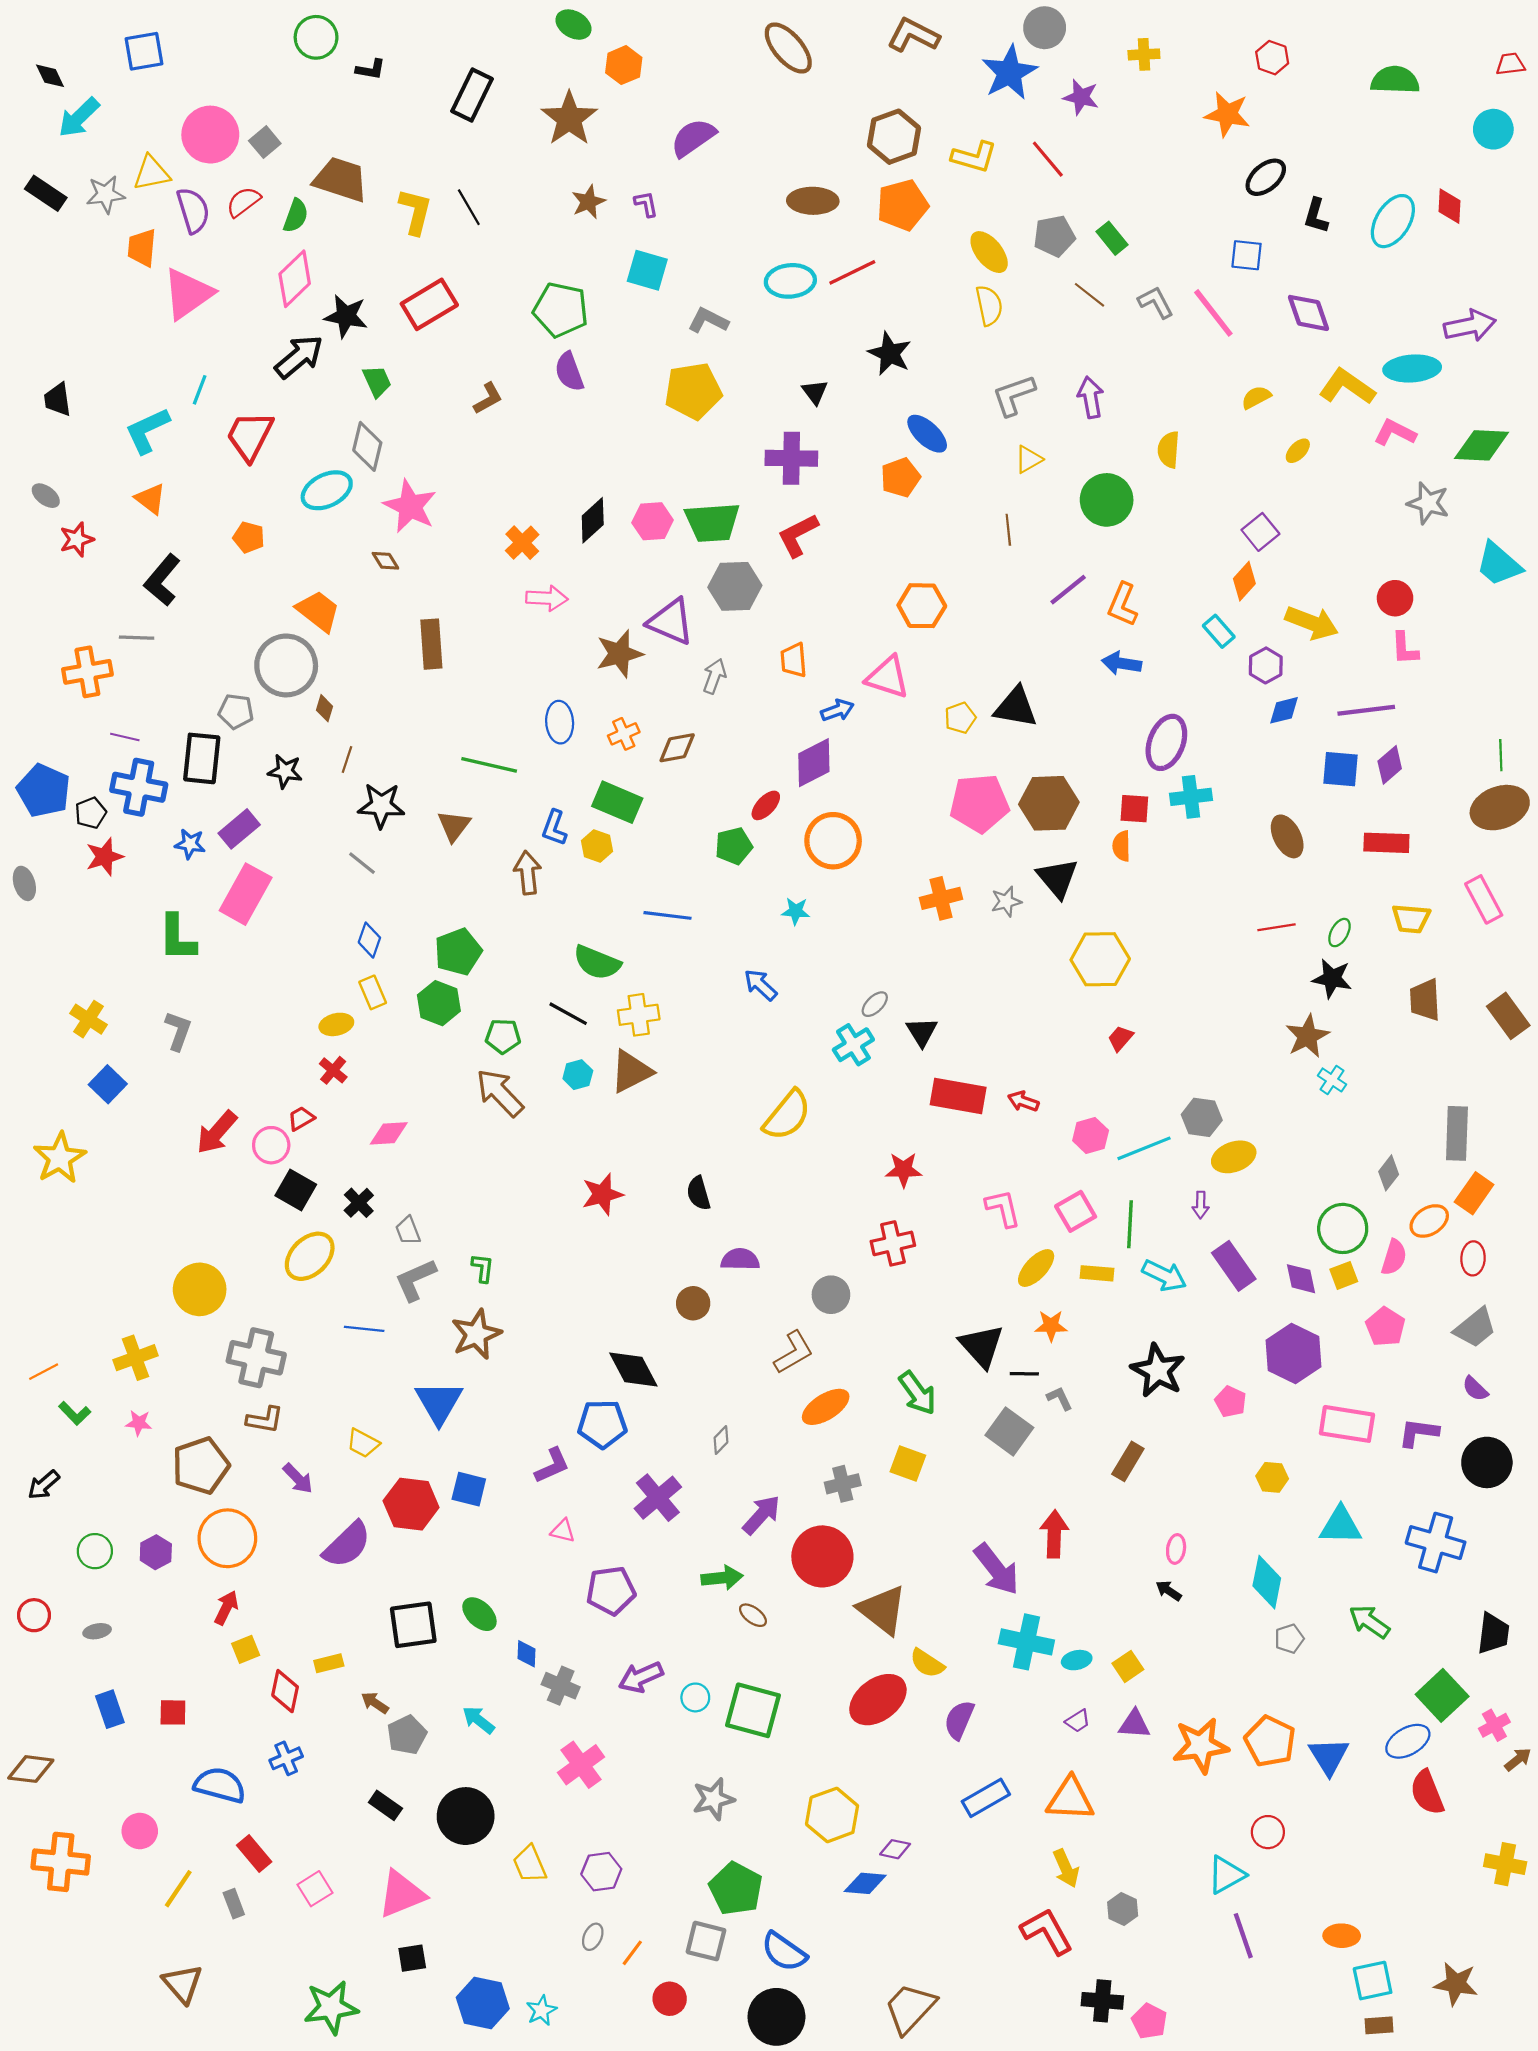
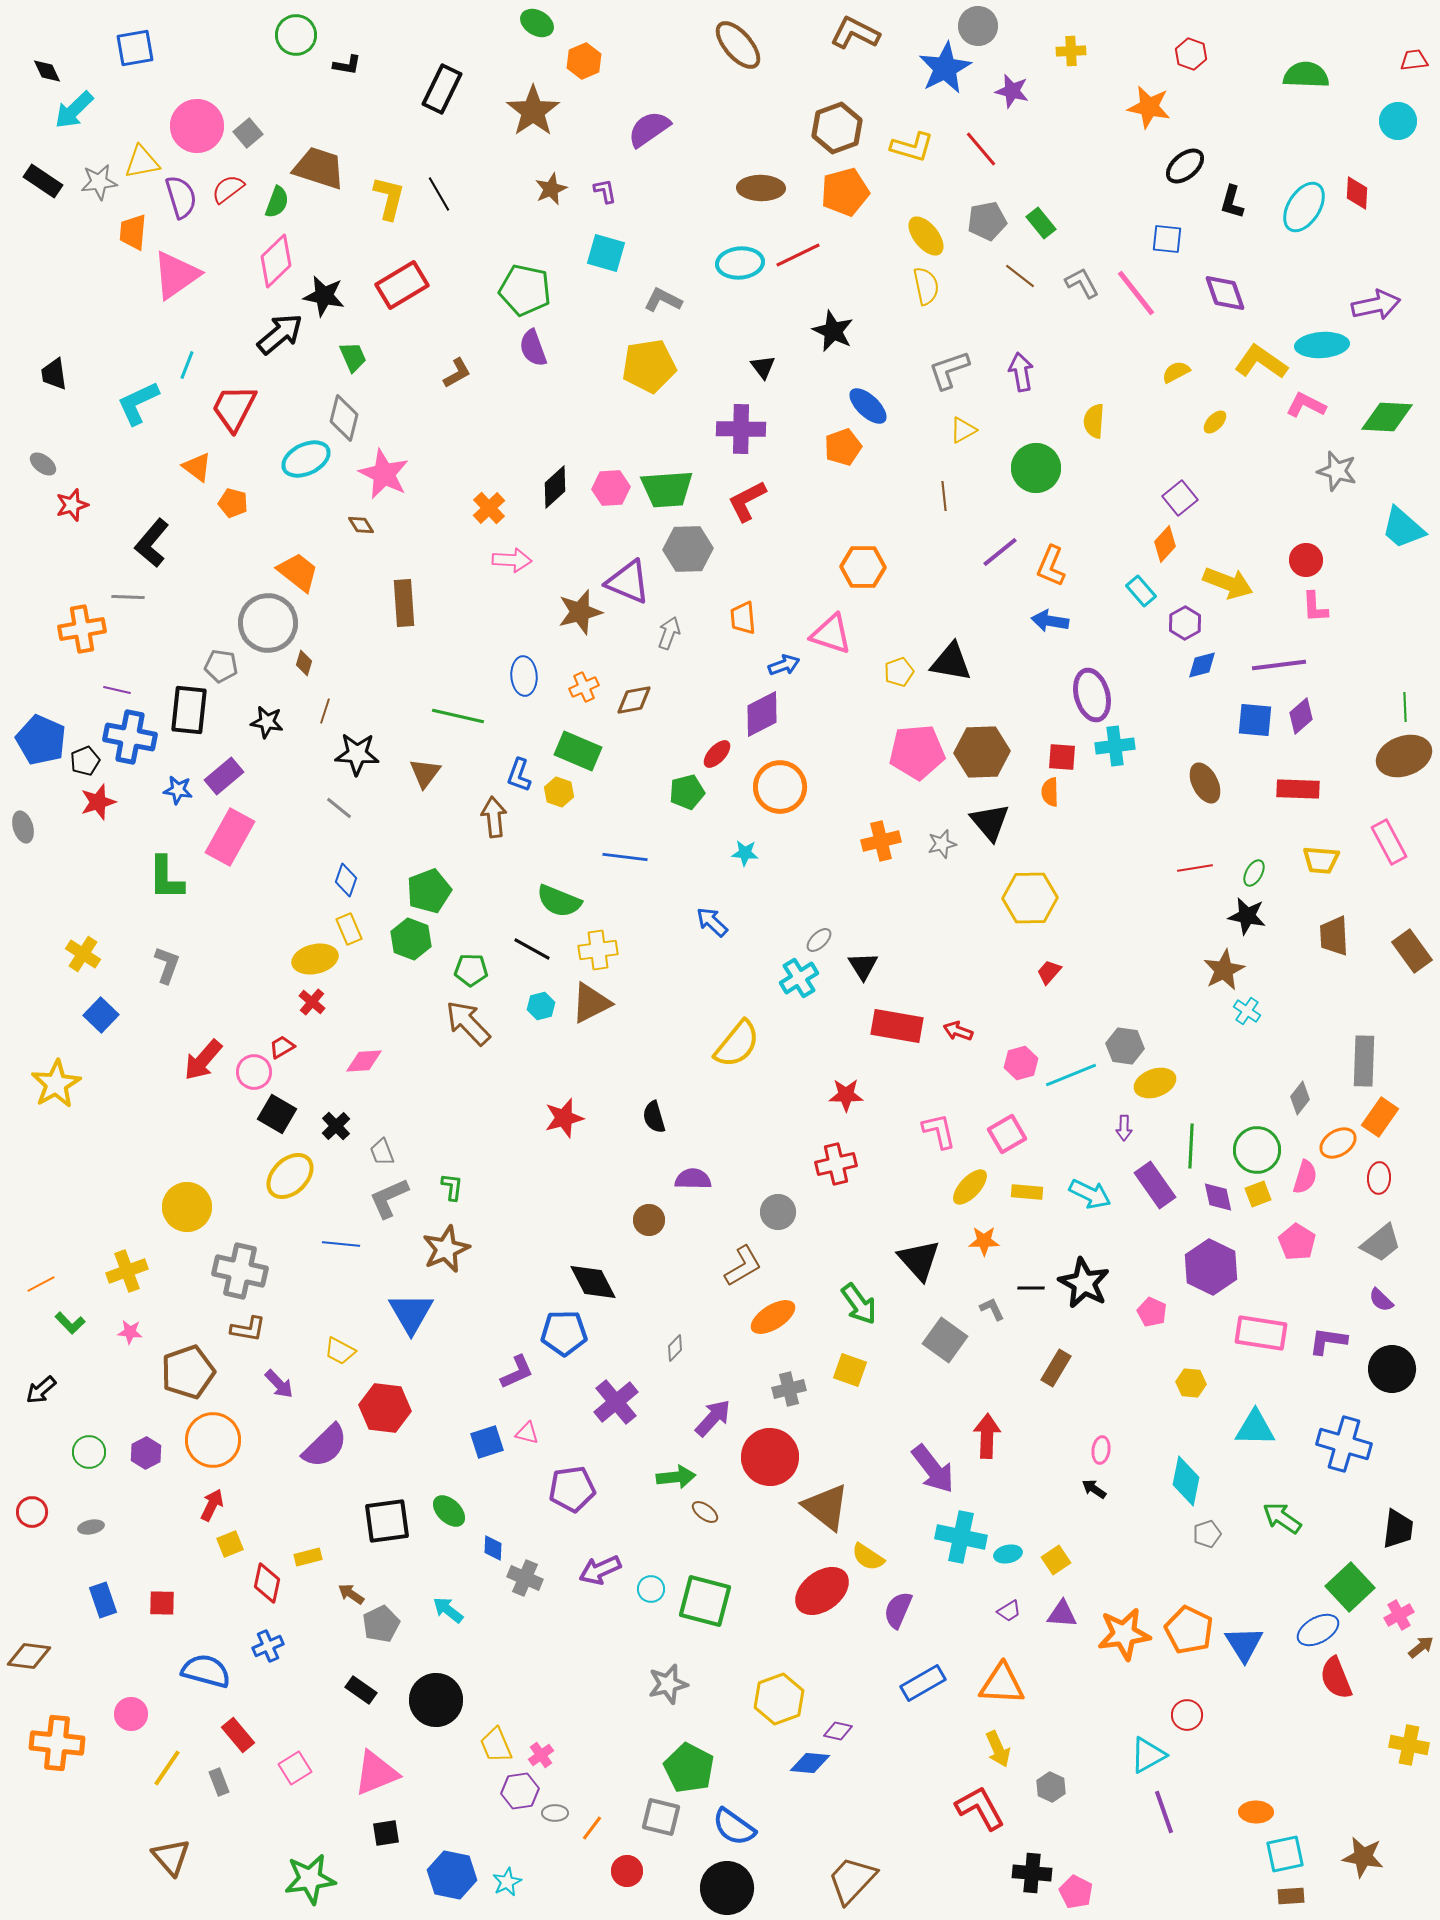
orange triangle: (150, 499) -> (197, 467), moved
purple ellipse: (1166, 742) -> (1092, 695), turned -36
yellow ellipse: (336, 1024) -> (315, 959), size x1.4
green line: (1130, 1224) -> (1191, 1146), moved
black line: (1024, 1374) -> (1031, 1288), moved
blue square: (469, 1489) -> (487, 1442), moved, turned -32
pink cross: (581, 1765) -> (541, 1755), moved, size x0.6
purple hexagon: (601, 1872) -> (520, 1791), moved
gray ellipse: (593, 1937) -> (555, 1813), turned 65

